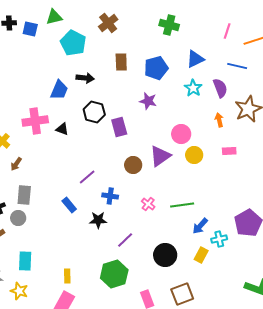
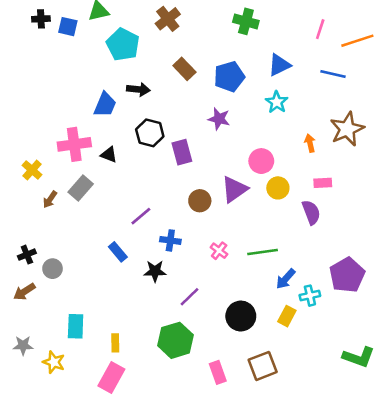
brown rectangle: (121, 62) -> (184, 69), turned -42
purple semicircle: (220, 88) -> (311, 212), moved
gray rectangle: (24, 195) -> (81, 188), moved, turned 36
cyan rectangle: (25, 261) -> (76, 326), moved

